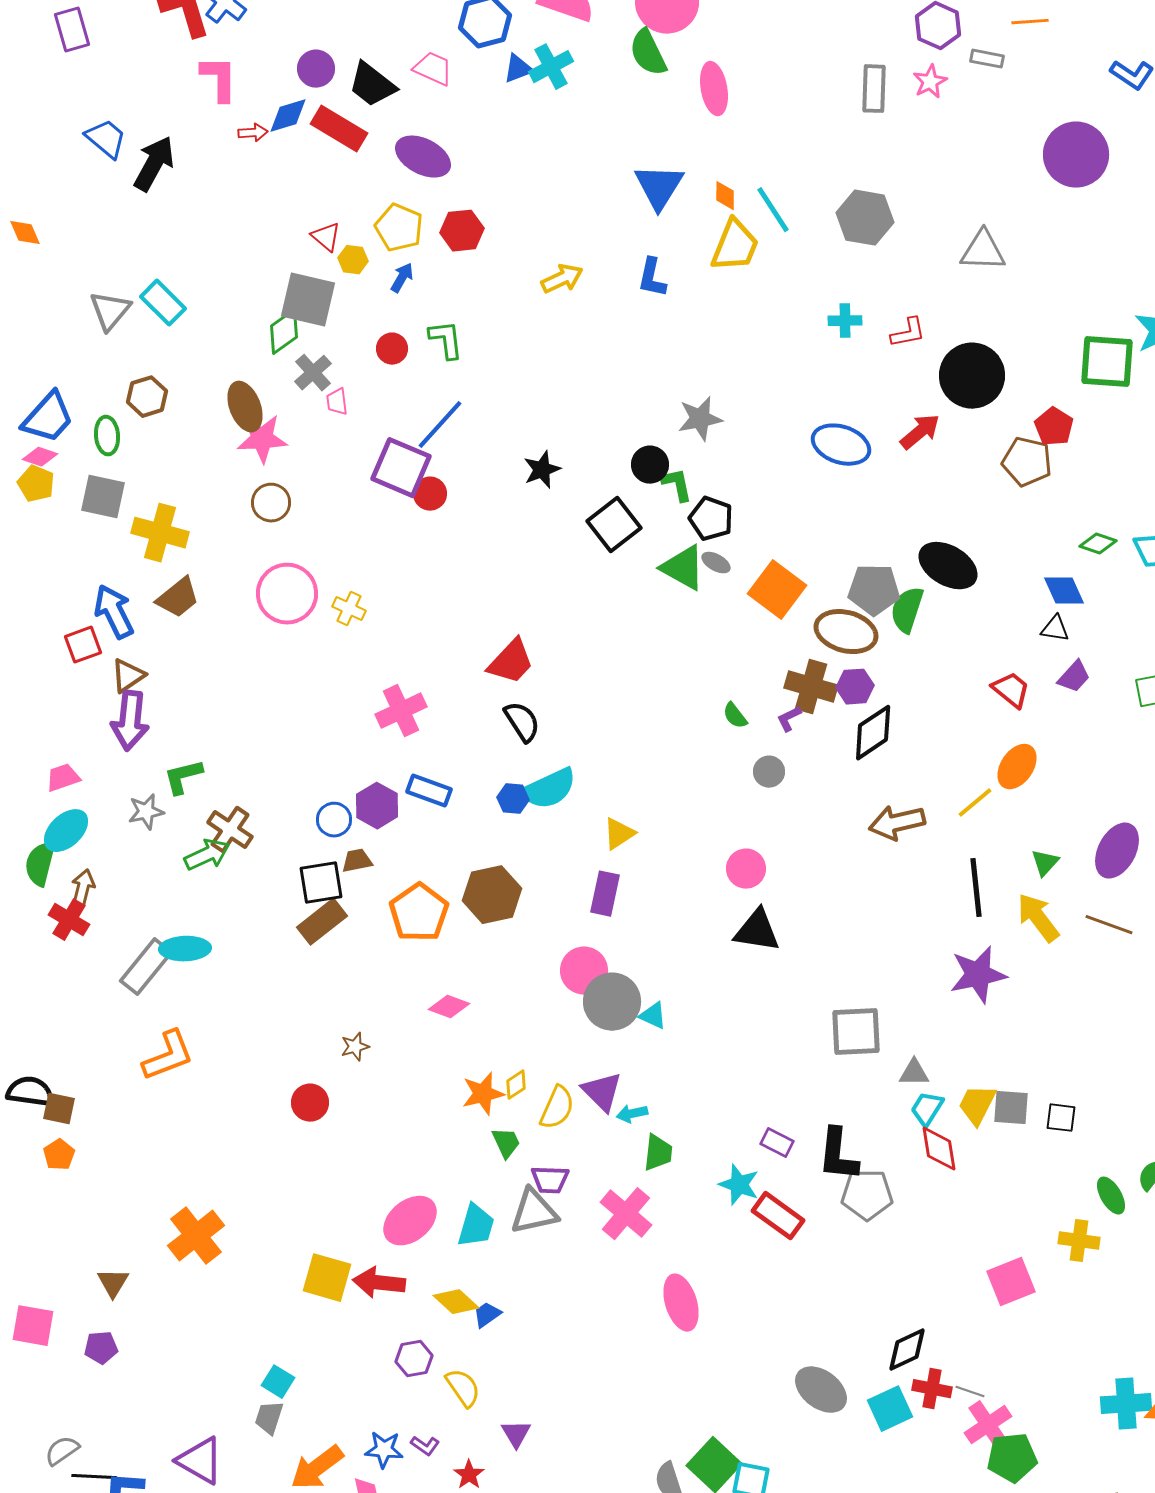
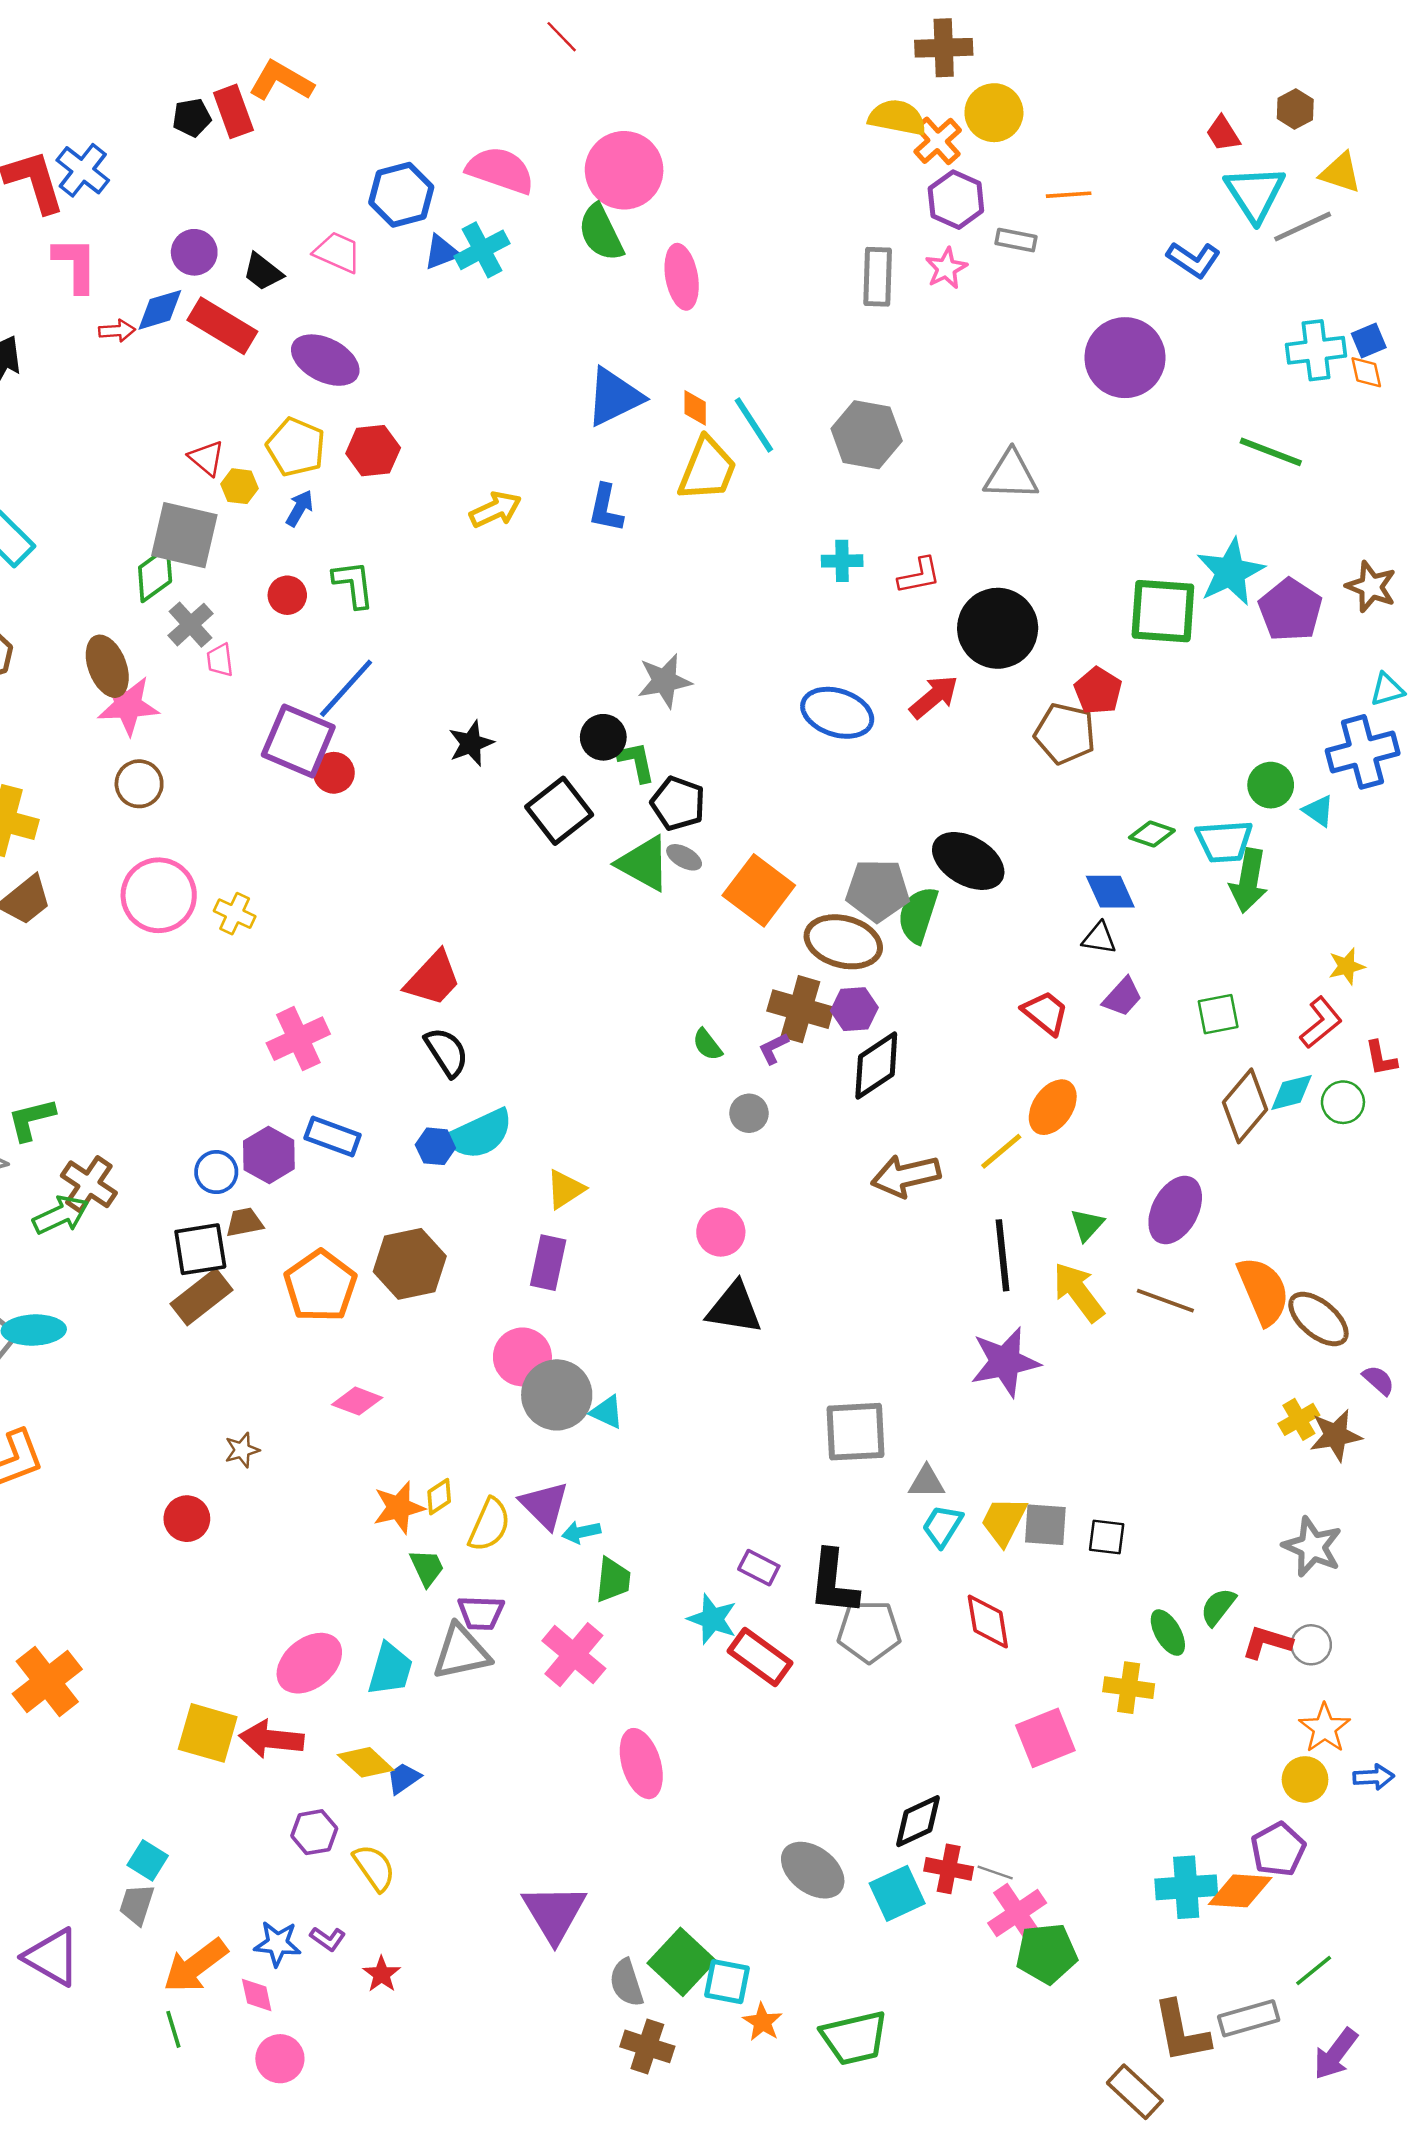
black trapezoid: (372, 85) -> (263, 272), size x0.7
blue triangle: (659, 187) -> (614, 397), turned 32
red diamond: (939, 1149) -> (988, 1622), moved
purple triangle: (516, 1434) -> (554, 1913), moved, size x1.8

